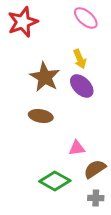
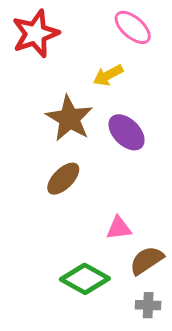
yellow arrow: (80, 59) -> (108, 75), moved, turned 84
brown ellipse: (41, 116) -> (63, 179), turned -55

